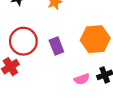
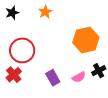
purple rectangle: (56, 46) -> (53, 78), moved

